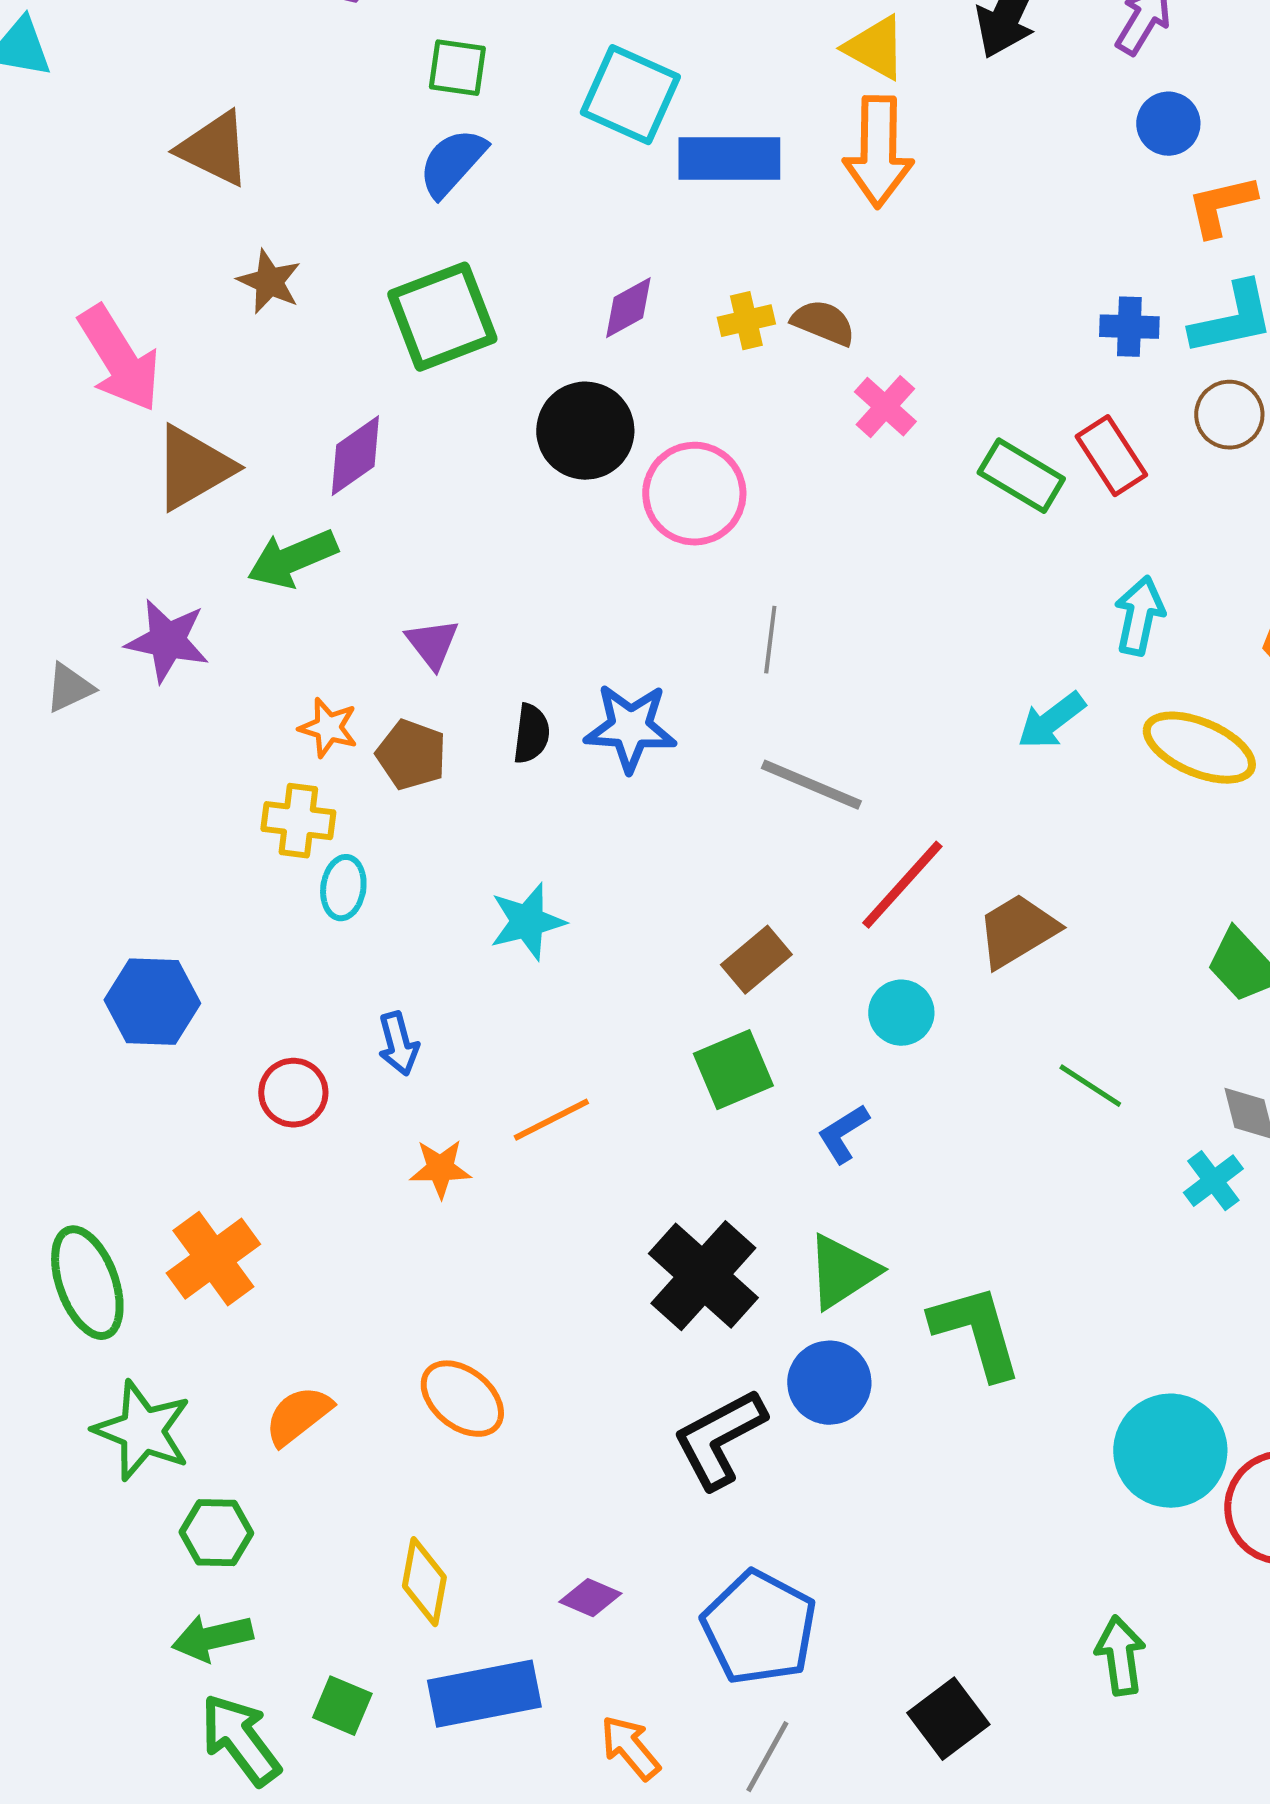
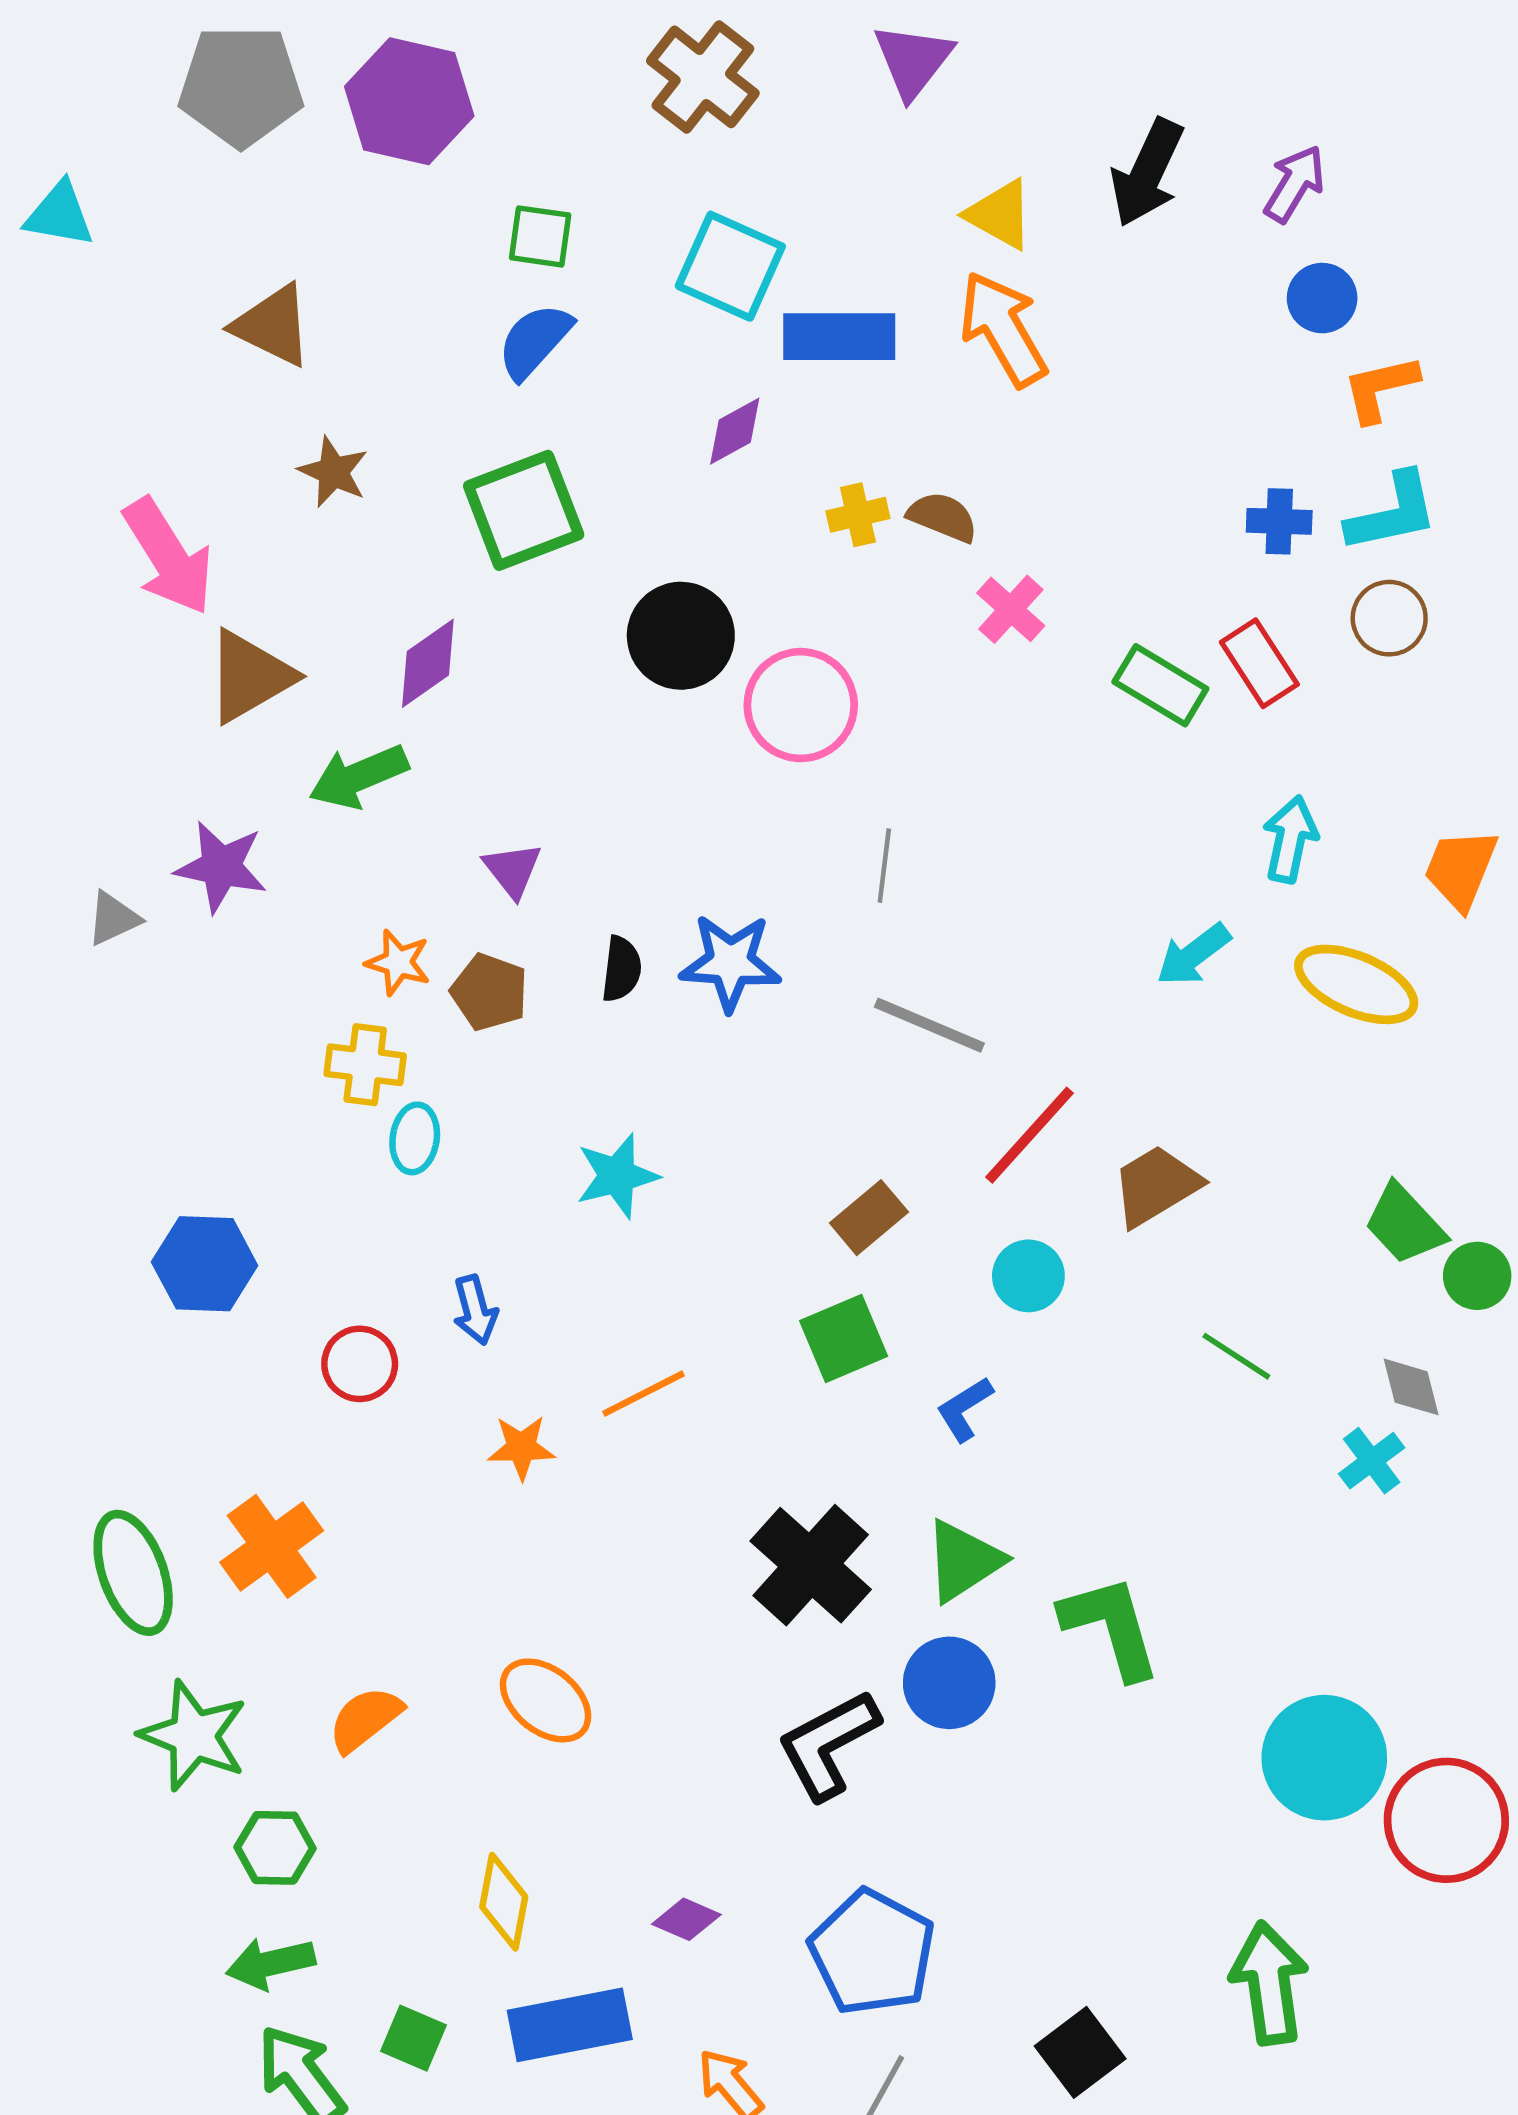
orange arrow: (878, 152) -> (1003, 329), turned 149
purple diamond: (628, 308) -> (735, 431), moved
green arrow: (1120, 1656) -> (1269, 1983), size x1.4

